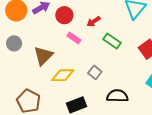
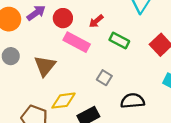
pink rectangle: (74, 38) -> (77, 42), size x1.6
yellow diamond: (63, 75) -> (63, 101), moved

